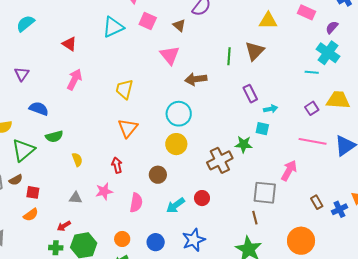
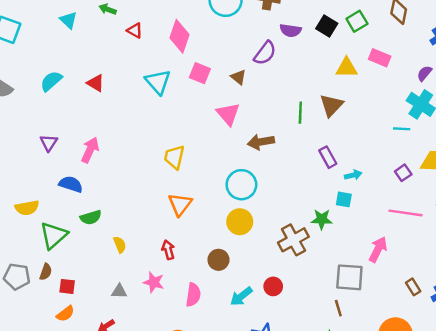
pink rectangle: (307, 12) -> (380, 58), moved
cyan triangle: (113, 27) -> (158, 82), turned -45
red triangle: (69, 44) -> (96, 83), moved
pink arrow: (74, 79) -> (90, 150), moved
brown semicircle: (16, 180) -> (46, 272), turned -40
pink star: (104, 191) -> (154, 282), turned 30

